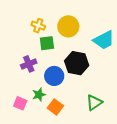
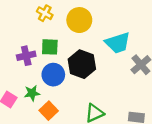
green square: (47, 43) -> (50, 47), moved

